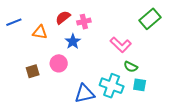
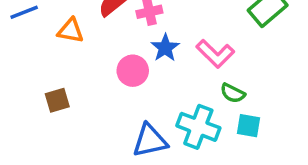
blue star: (73, 41) -> (165, 48), moved
pink circle: (59, 63) -> (133, 71), moved

